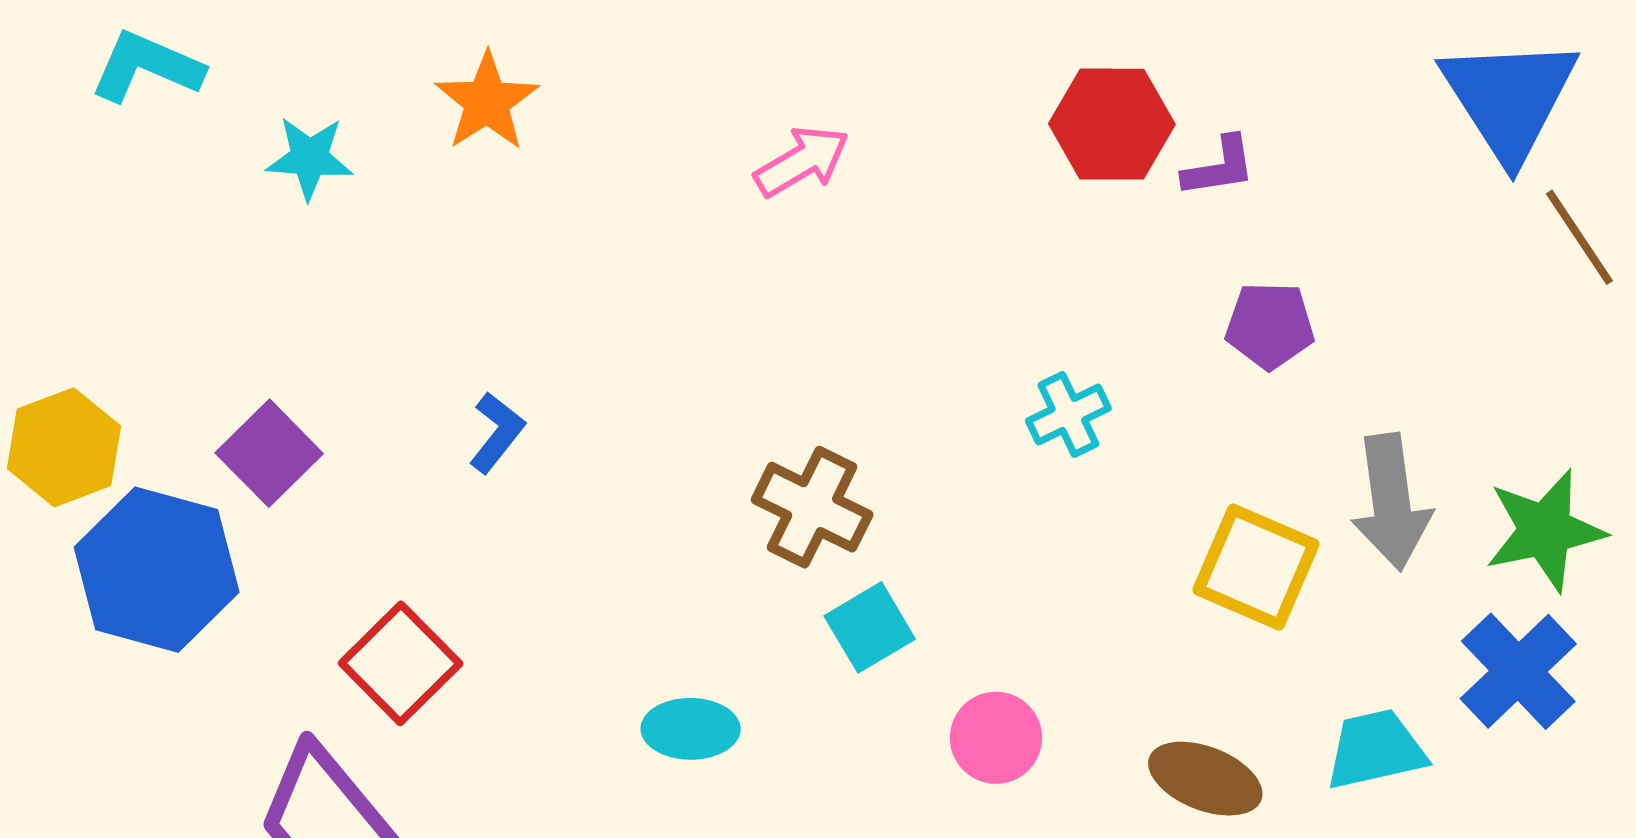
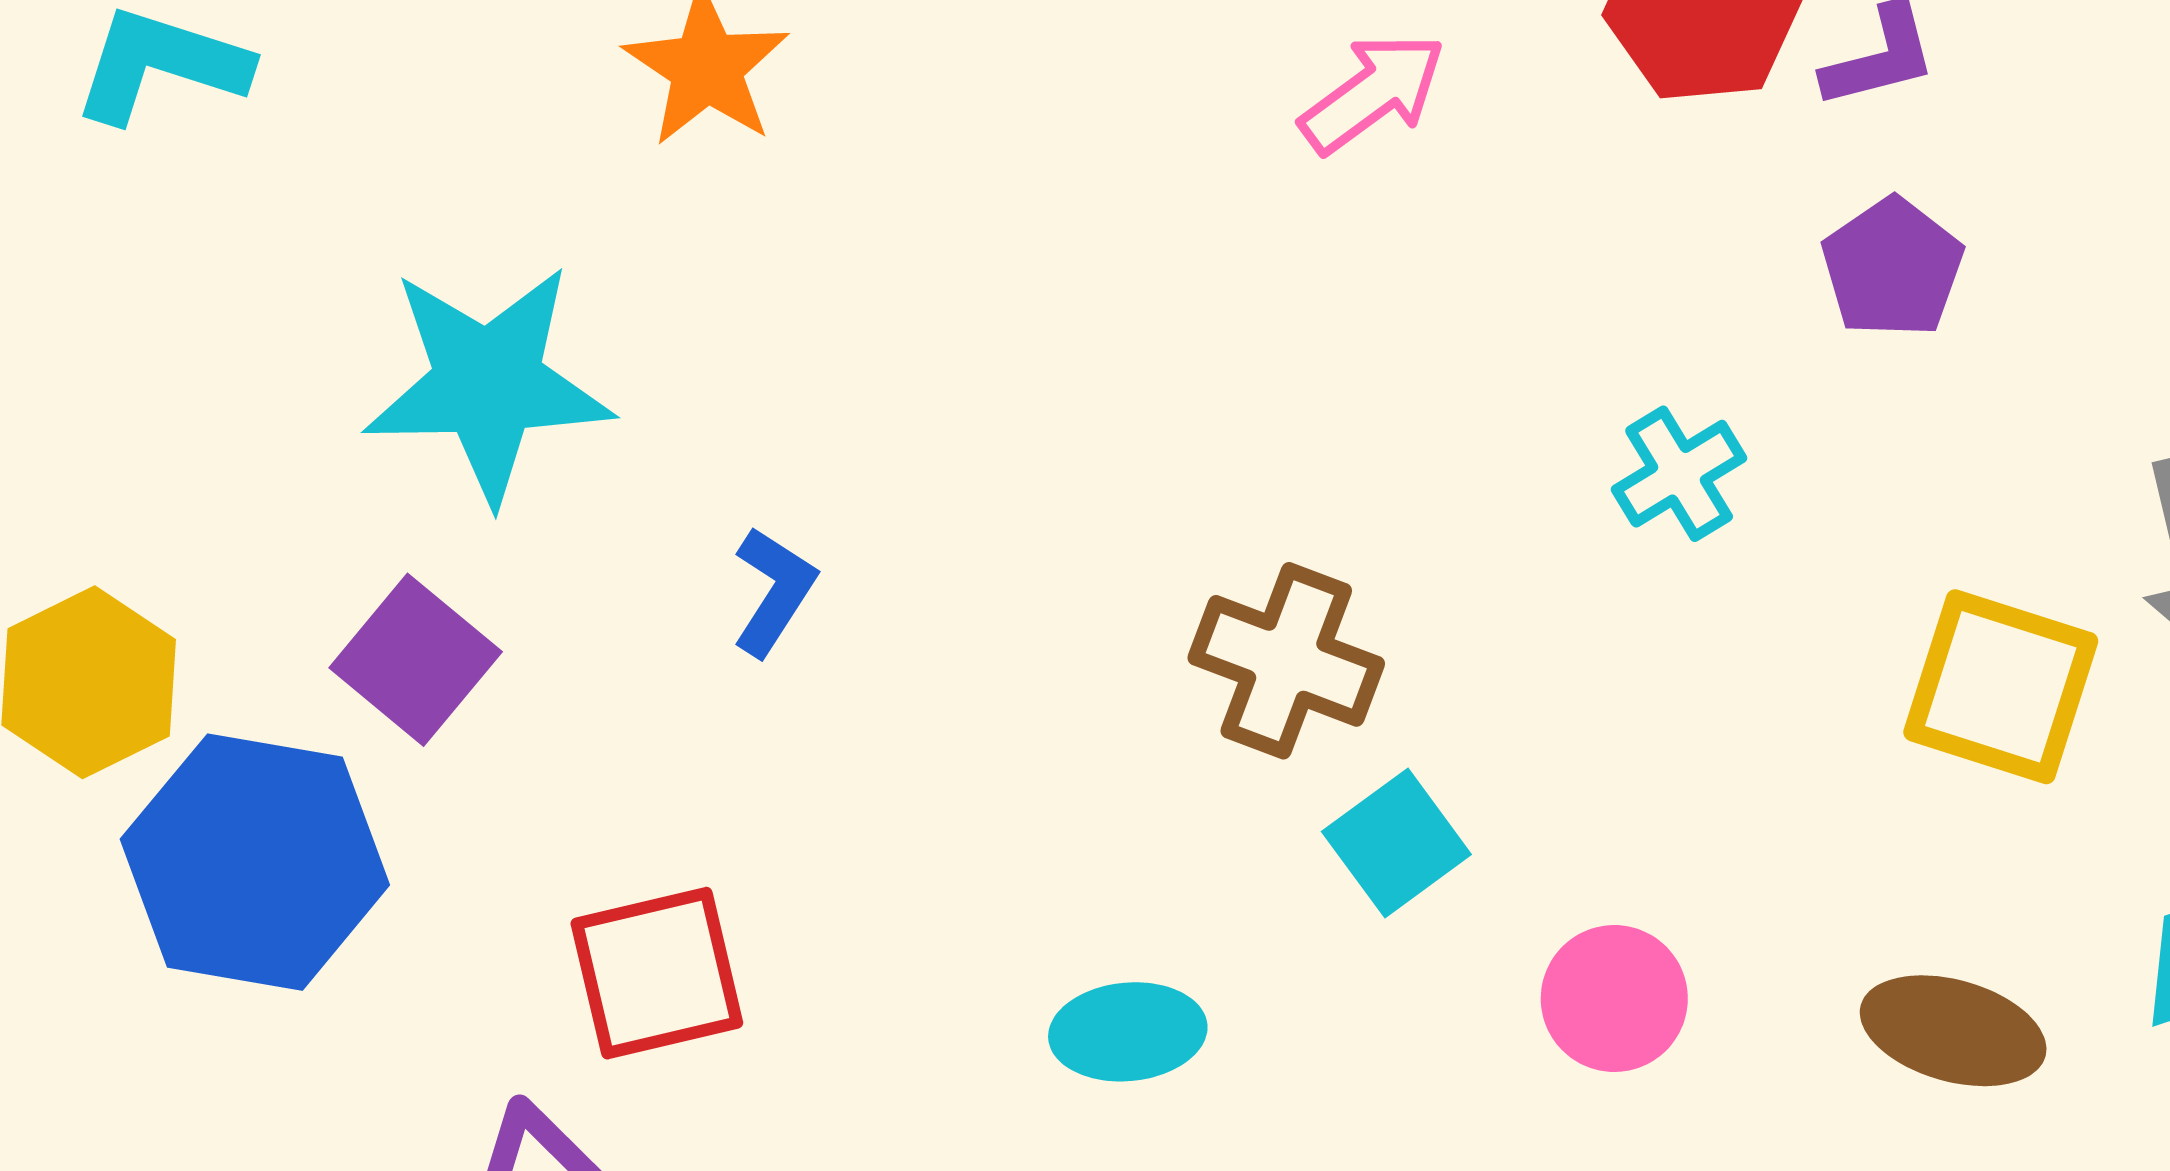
cyan star: (309, 158) -> (488, 383), moved, size x1.8
pink arrow: (802, 161) -> (1373, 93), moved
purple pentagon: (1270, 325) -> (1892, 268), moved, turned -30
red square: (401, 663) -> (657, 973), turned 37

